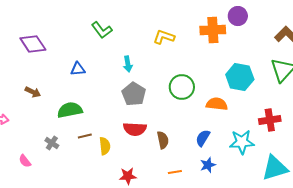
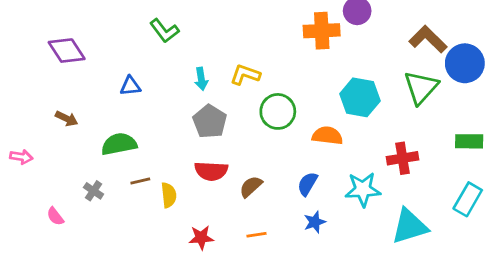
yellow L-shape: (164, 37) -> (245, 75), moved
brown semicircle: (163, 140) -> (251, 187), turned -120
orange line: (175, 172) -> (257, 235), moved

